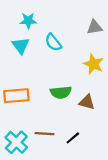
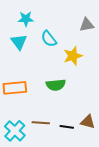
yellow star: (93, 64) -> (73, 56), moved, turned 30
brown triangle: (87, 102) -> (88, 122), moved
black line: (73, 138) -> (67, 127), turned 48

